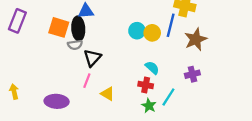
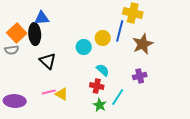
orange square: (59, 27) -> (17, 33), turned 30
cyan circle: (137, 31) -> (84, 47), moved
gray semicircle: (75, 45) -> (12, 50), moved
black triangle: (92, 58) -> (48, 61), turned -30
pink line: (87, 81) -> (49, 92), moved, turned 56

